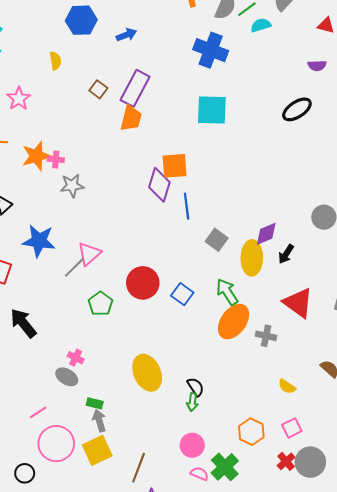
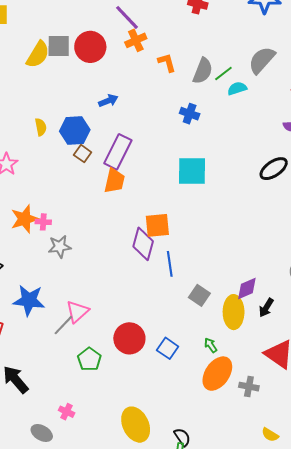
blue hexagon: (81, 20) -> (75, 131), moved
blue cross: (211, 50) -> (190, 114), size x0.6
green arrow: (227, 292) -> (211, 345), size x0.6
gray ellipse: (67, 377) -> (42, 433), moved

